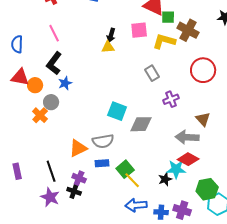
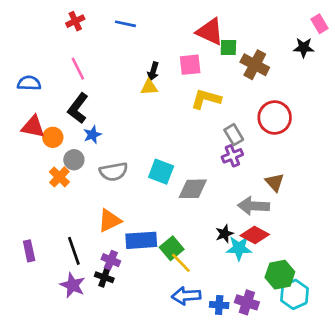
yellow L-shape: (164, 41) -> (206, 99), moved
blue semicircle: (17, 44) -> (29, 83), turned 90
gray rectangle: (152, 73) -> (234, 135), moved
gray semicircle: (103, 141) -> (114, 172), moved
blue rectangle: (102, 163) -> (141, 240), size x1.6
black star: (165, 179) -> (224, 234), moved

